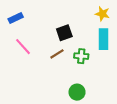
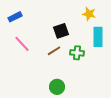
yellow star: (102, 14) -> (89, 14), moved
green circle: (77, 92) -> (57, 87), moved

